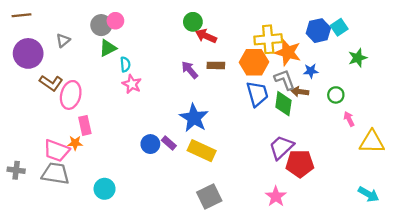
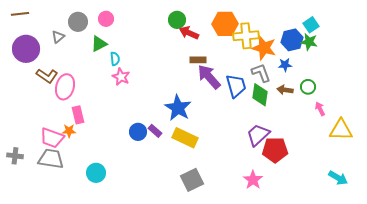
gray circle: (101, 25) -> (78, 22), moved
blue hexagon: (318, 31) -> (292, 40), moved
green star: (358, 58) -> (309, 42), moved, turned 30
orange hexagon: (254, 62) -> (225, 24), moved
purple arrow: (190, 70) -> (209, 77), moved, size x1.5
brown arrow: (300, 92) -> (285, 90), moved

